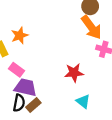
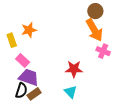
cyan triangle: (83, 101) -> (70, 92), moved

